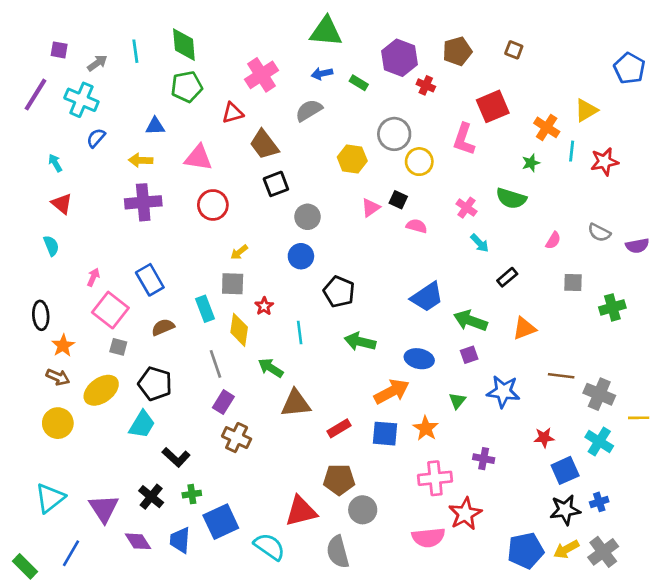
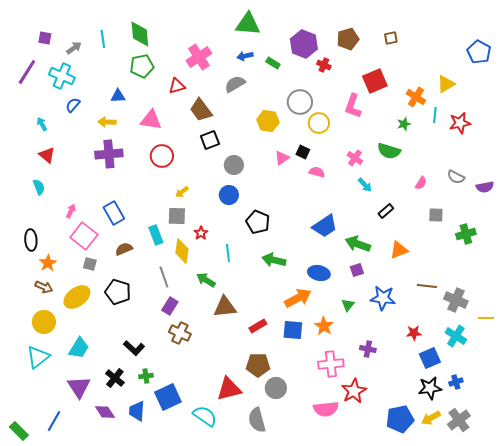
brown square: (514, 50) -> (391, 38), turned -32
cyan trapezoid: (142, 424) -> (79, 348), moved
cyan triangle: (50, 498) -> (38, 357), moved

